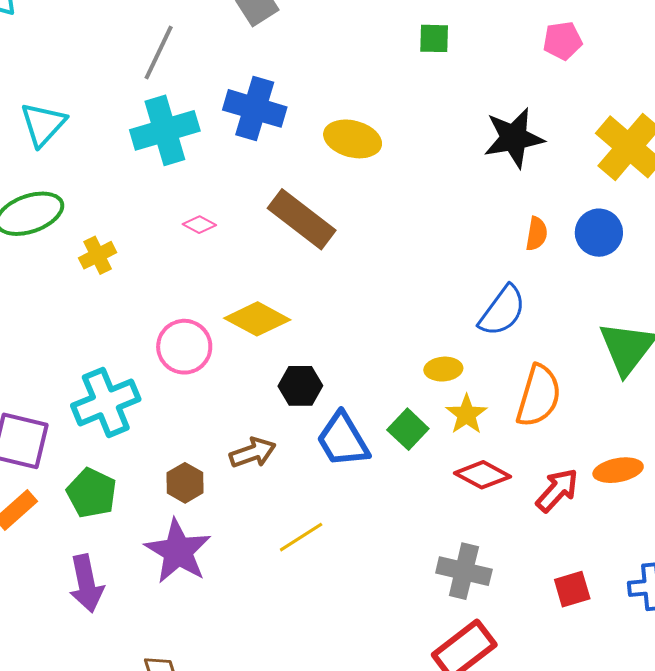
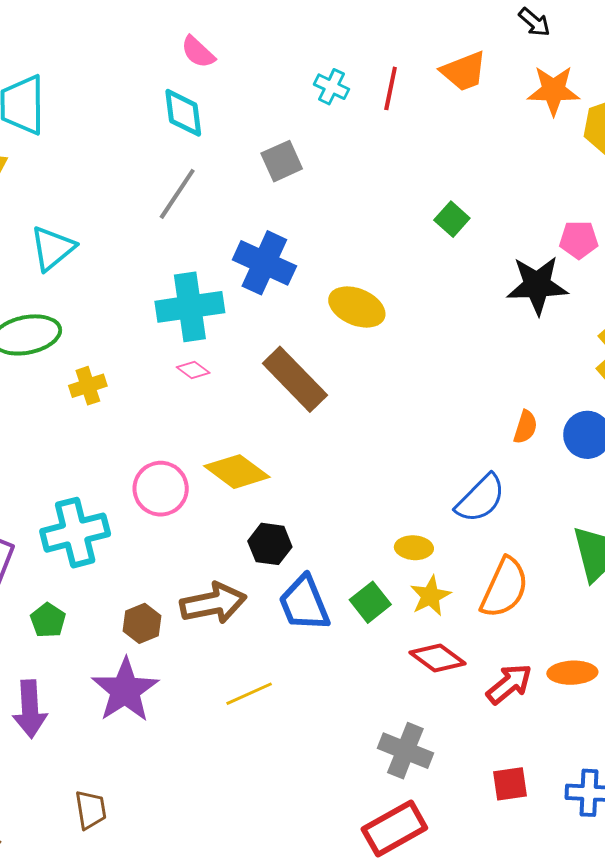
green square: (434, 38) -> (452, 219), turned 32
cyan cross: (165, 130) -> (190, 307), moved
black star: (514, 138) -> (537, 285), moved
brown arrow: (253, 453) -> (213, 603), size x1.4
green pentagon: (92, 493) -> (48, 620), size x0.7

